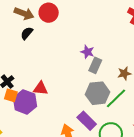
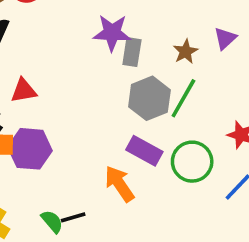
purple star: (87, 52) -> (112, 33), size x1.5
red triangle: (41, 88) -> (24, 91), moved

